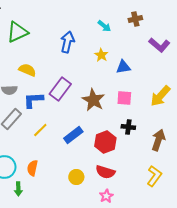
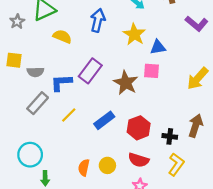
yellow star: (101, 55) -> (134, 34), size x1.5
yellow semicircle: (27, 70) -> (62, 37), moved
pink square: (124, 98) -> (151, 71), moved
black cross: (128, 127) -> (170, 136), moved
orange semicircle: (32, 168) -> (84, 168), moved
yellow L-shape: (154, 176) -> (176, 164), moved

